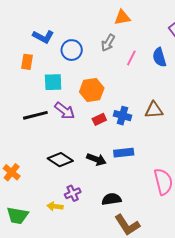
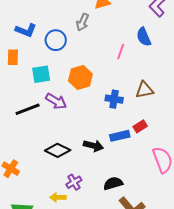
gray arrow: (108, 43) -> (82, 22), moved
pink line: (131, 58) -> (121, 52), moved
red rectangle: (99, 119) -> (140, 126), moved

